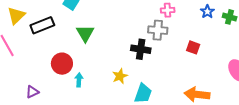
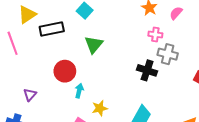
pink cross: (168, 10) -> (155, 35), moved
yellow star: (120, 76) -> (100, 108), moved
purple triangle: (32, 92) -> (30, 95), turned -32

